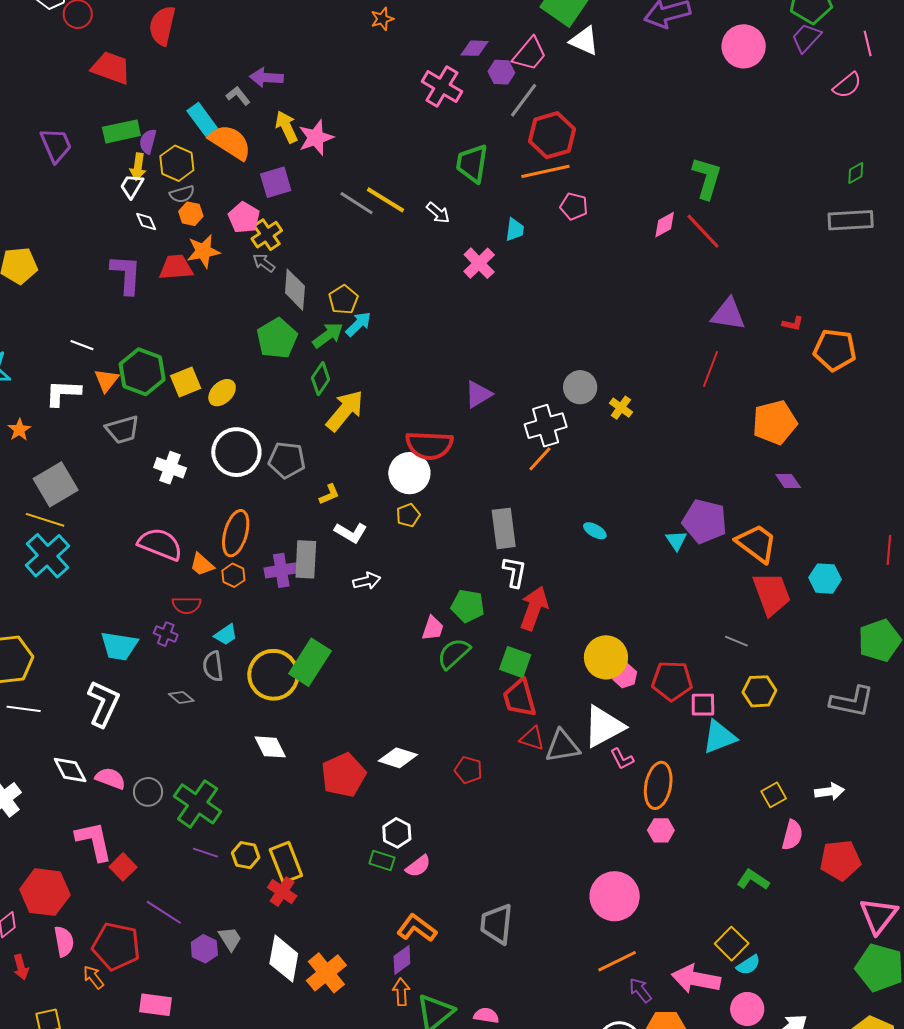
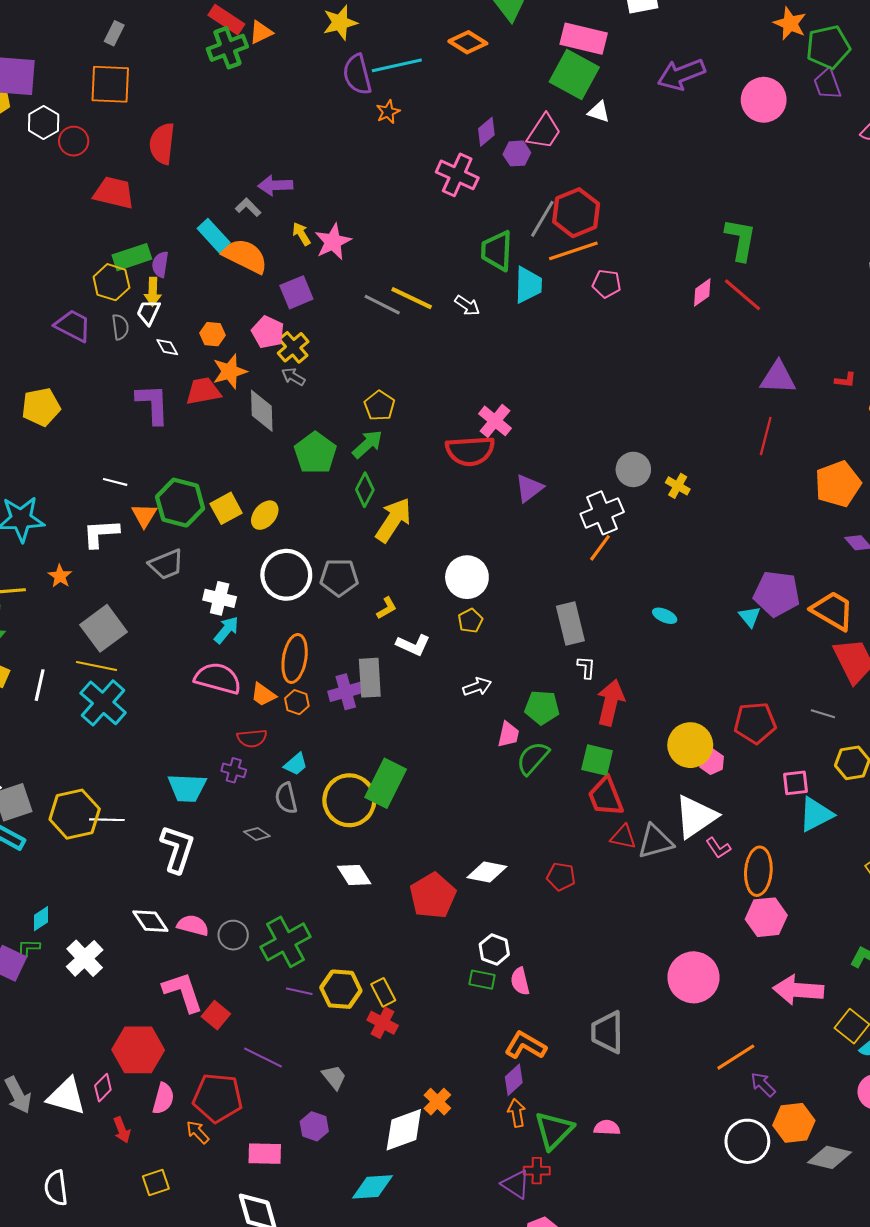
purple trapezoid: (806, 38) -> (827, 84), turned -56
white triangle: (584, 41) -> (599, 112), size x0.7
purple diamond: (474, 48) -> (486, 132), turned -36
gray line: (524, 100) -> (542, 219), moved
yellow arrow: (286, 127) -> (301, 234), size x0.7
purple trapezoid: (56, 145) -> (73, 326), moved, turned -33
yellow hexagon: (177, 163) -> (111, 282), moved
gray semicircle: (182, 194) -> (120, 327), moved, turned -75
cyan trapezoid: (515, 230) -> (528, 285), moved, size x1.5
pink cross: (479, 263) -> (495, 421), moved
gray diamond: (295, 290) -> (262, 411), moved
cyan arrow: (358, 324) -> (226, 630), moved
red semicircle: (429, 445) -> (470, 451), moved
white L-shape: (514, 572) -> (586, 667), size x0.7
white arrow: (367, 581) -> (477, 687), moved
red pentagon: (672, 681) -> (755, 723), moved
white line: (24, 709) -> (107, 820), moved
green cross: (198, 804) -> (286, 942), turned 33
pink hexagon: (661, 830) -> (766, 917), size x1.5
yellow hexagon: (246, 855) -> (341, 989), size x1.4
yellow rectangle: (286, 862) -> (383, 992), size x0.7
pink semicircle: (418, 866) -> (520, 981), turned 120
pink circle: (615, 896) -> (694, 977), moved
pink semicircle: (64, 941) -> (163, 1099), turned 32
purple hexagon: (204, 949) -> (314, 1126), moved
white diamond: (284, 959) -> (404, 1130), moved, turned 66
orange cross: (326, 973) -> (437, 1102), size x0.7
pink arrow: (696, 979) -> (798, 990), moved

